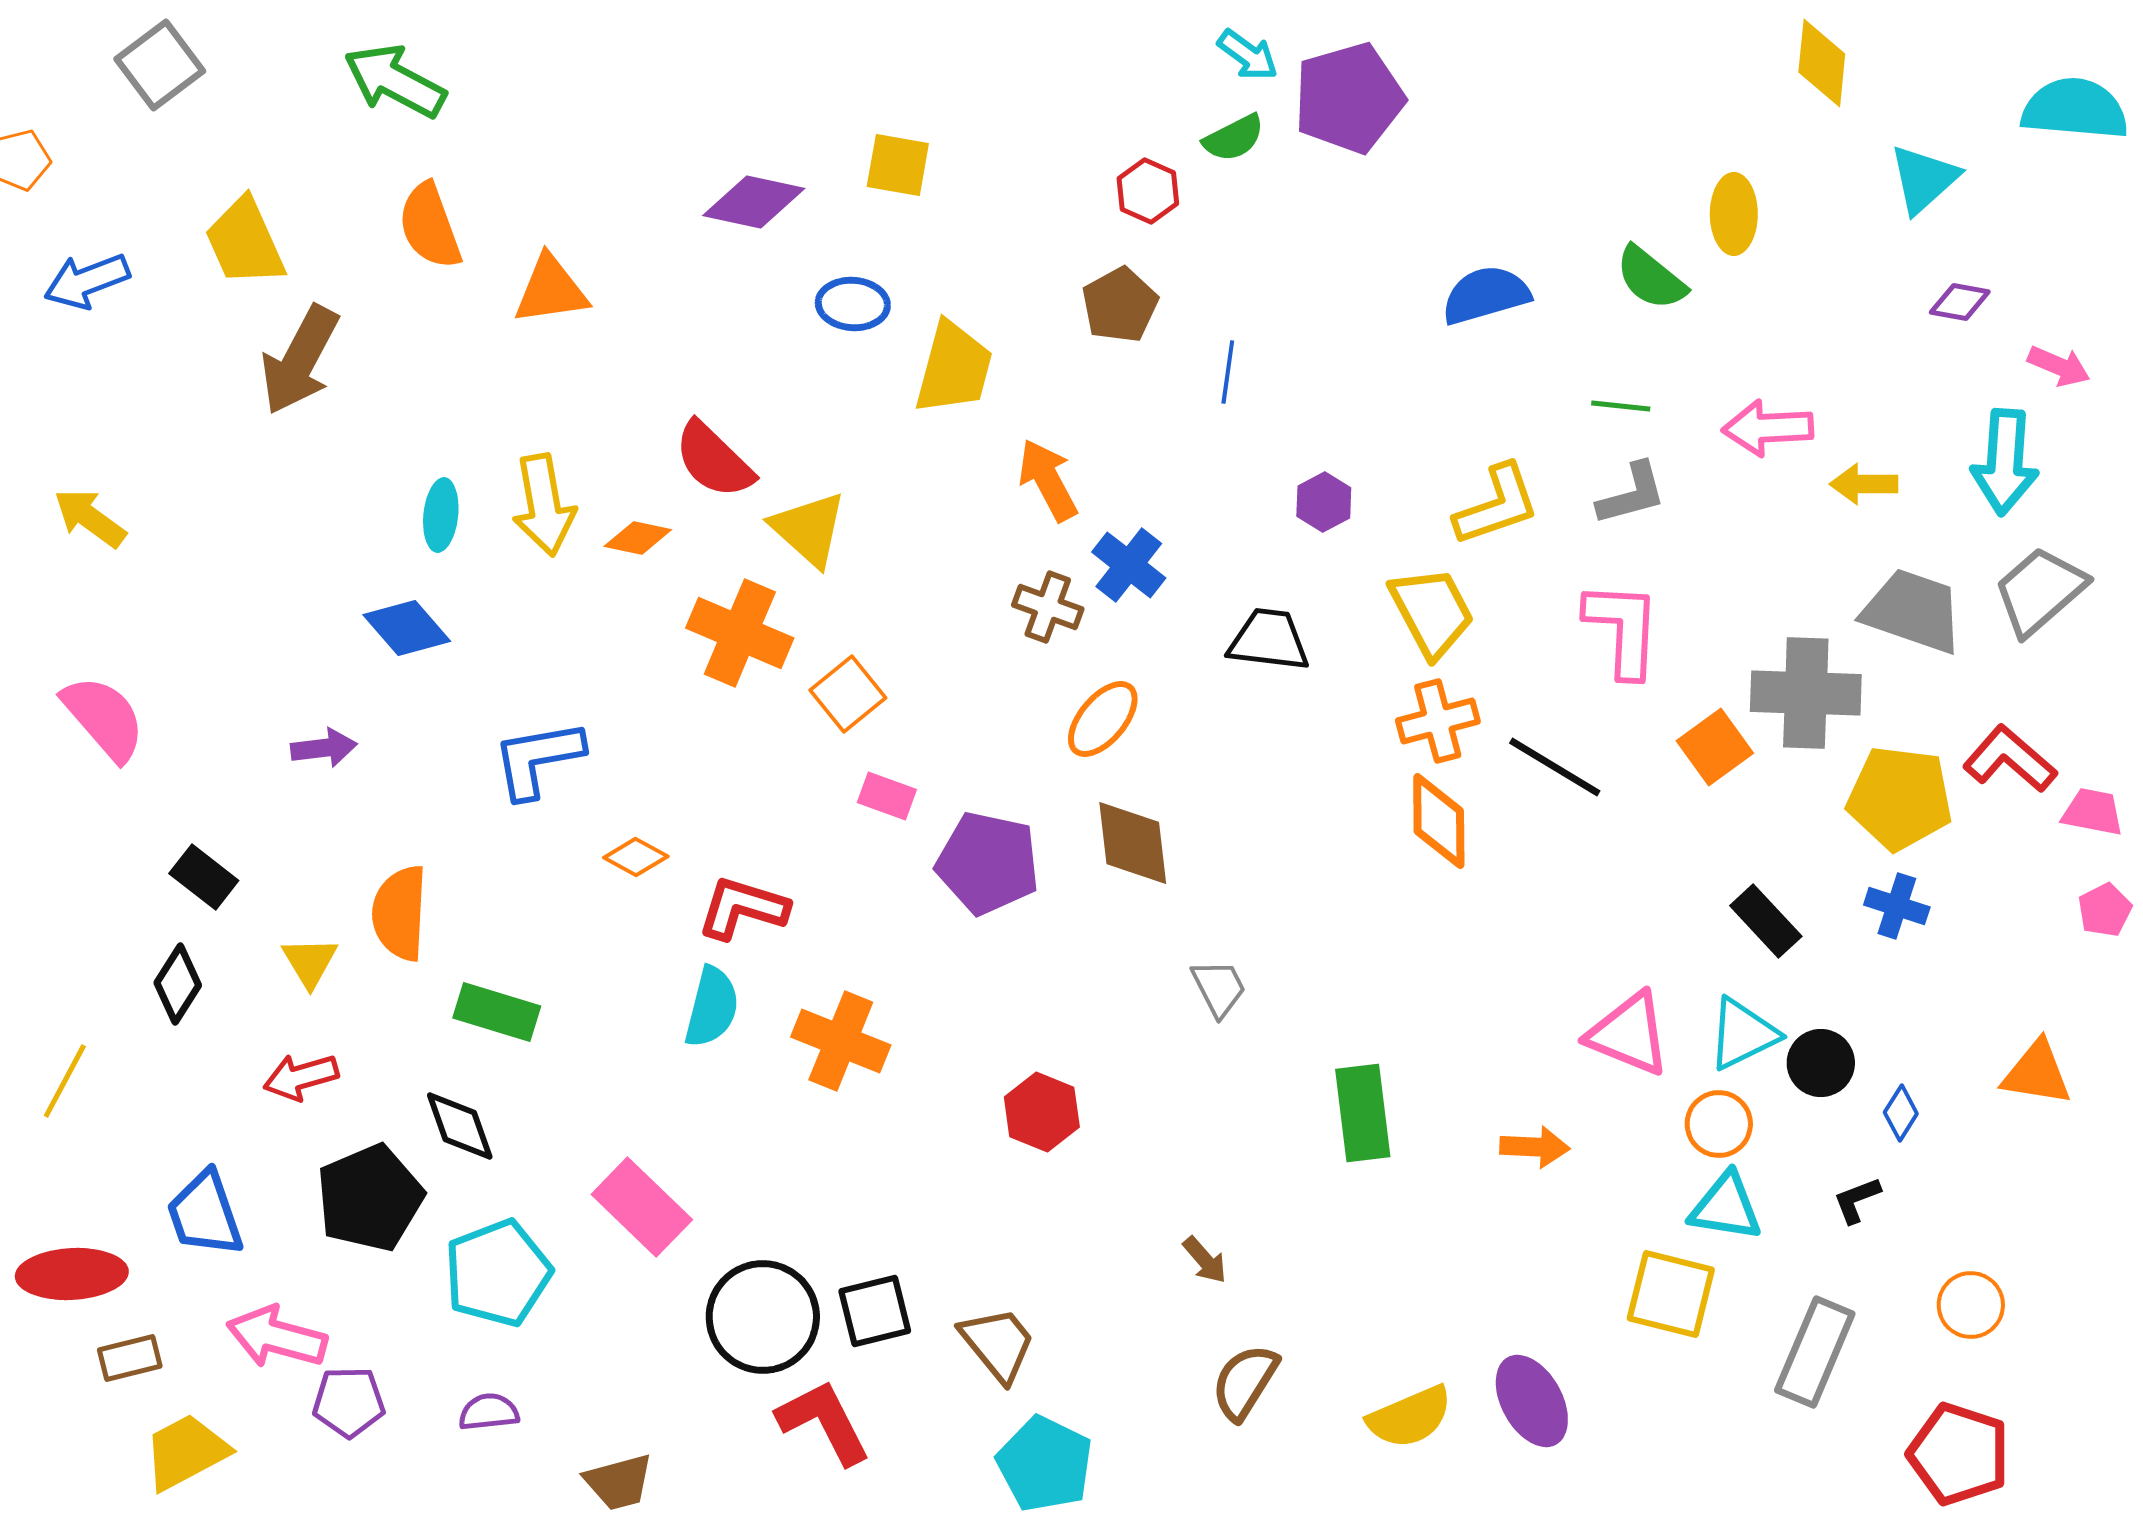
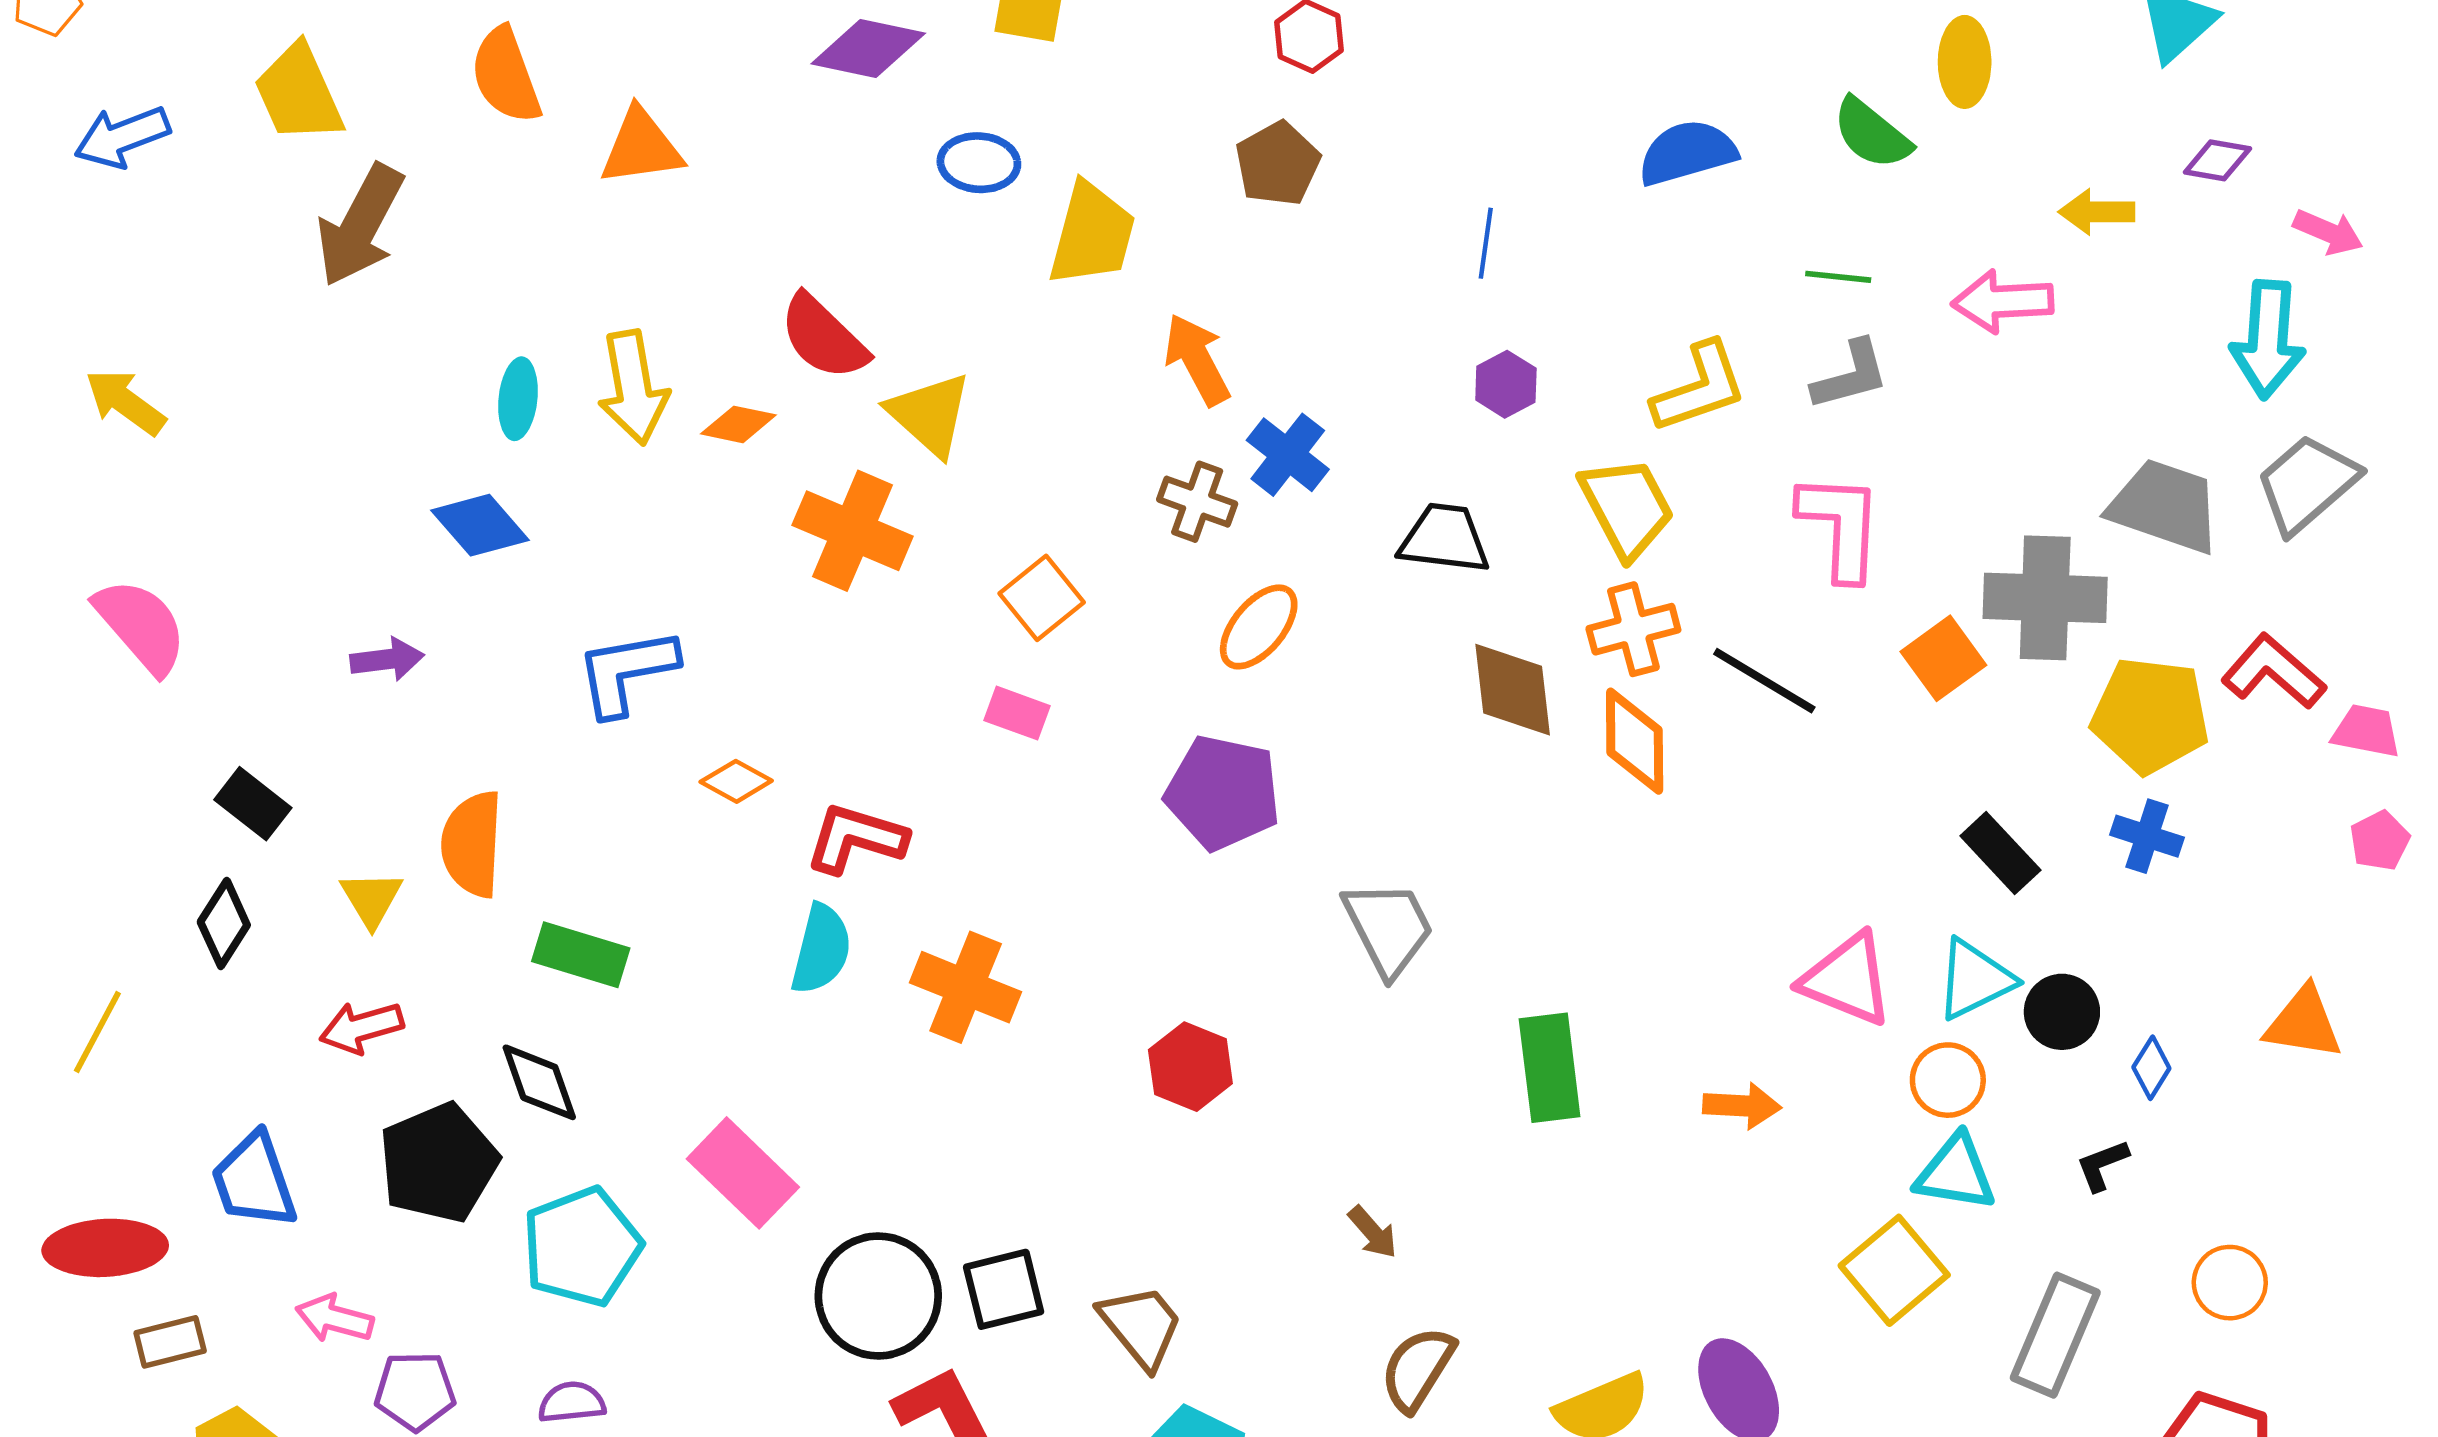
blue line: (1228, 372) -> (1486, 243), moved
yellow arrow: (1864, 484) -> (2097, 212), moved
orange square: (848, 694) -> (1042, 598), moved
brown diamond: (1133, 843) -> (1513, 690), moved
purple pentagon: (988, 863) -> (1223, 793), moved
gray trapezoid: (1219, 988) -> (1388, 928), size x1.5
yellow square: (1671, 1294) -> (1894, 1270), turned 36
pink arrow: (277, 1337) -> (335, 1318), size x0.7

